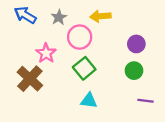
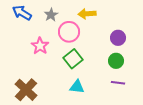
brown cross: (30, 79) -> (26, 90), moved
purple line: (146, 101) -> (118, 83), moved

